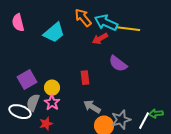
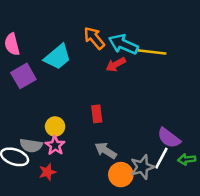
purple semicircle: (118, 64) -> (169, 138), moved
purple square: (27, 80) -> (23, 76), moved
gray semicircle: (33, 103) -> (31, 145), turned -102
white line: (144, 121) -> (161, 158), moved

